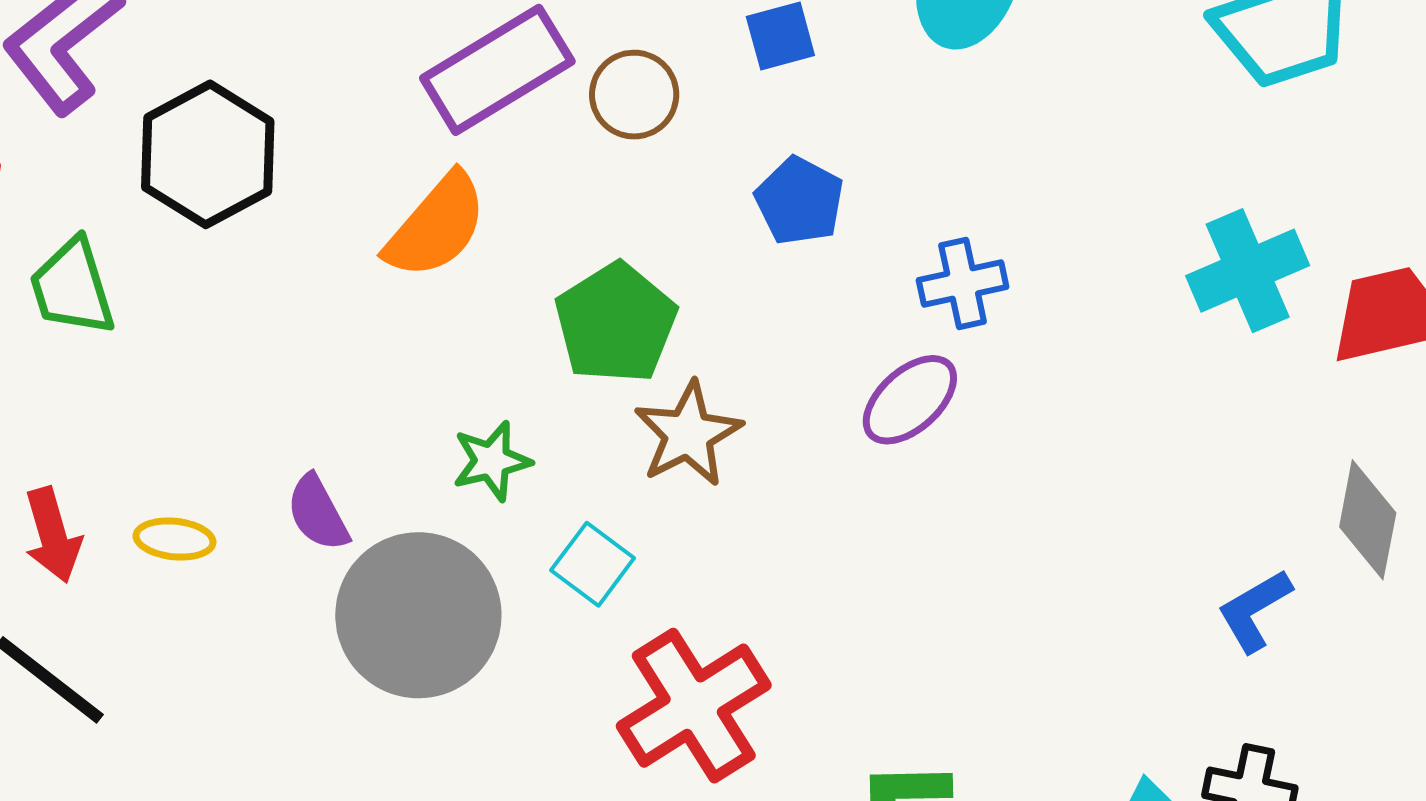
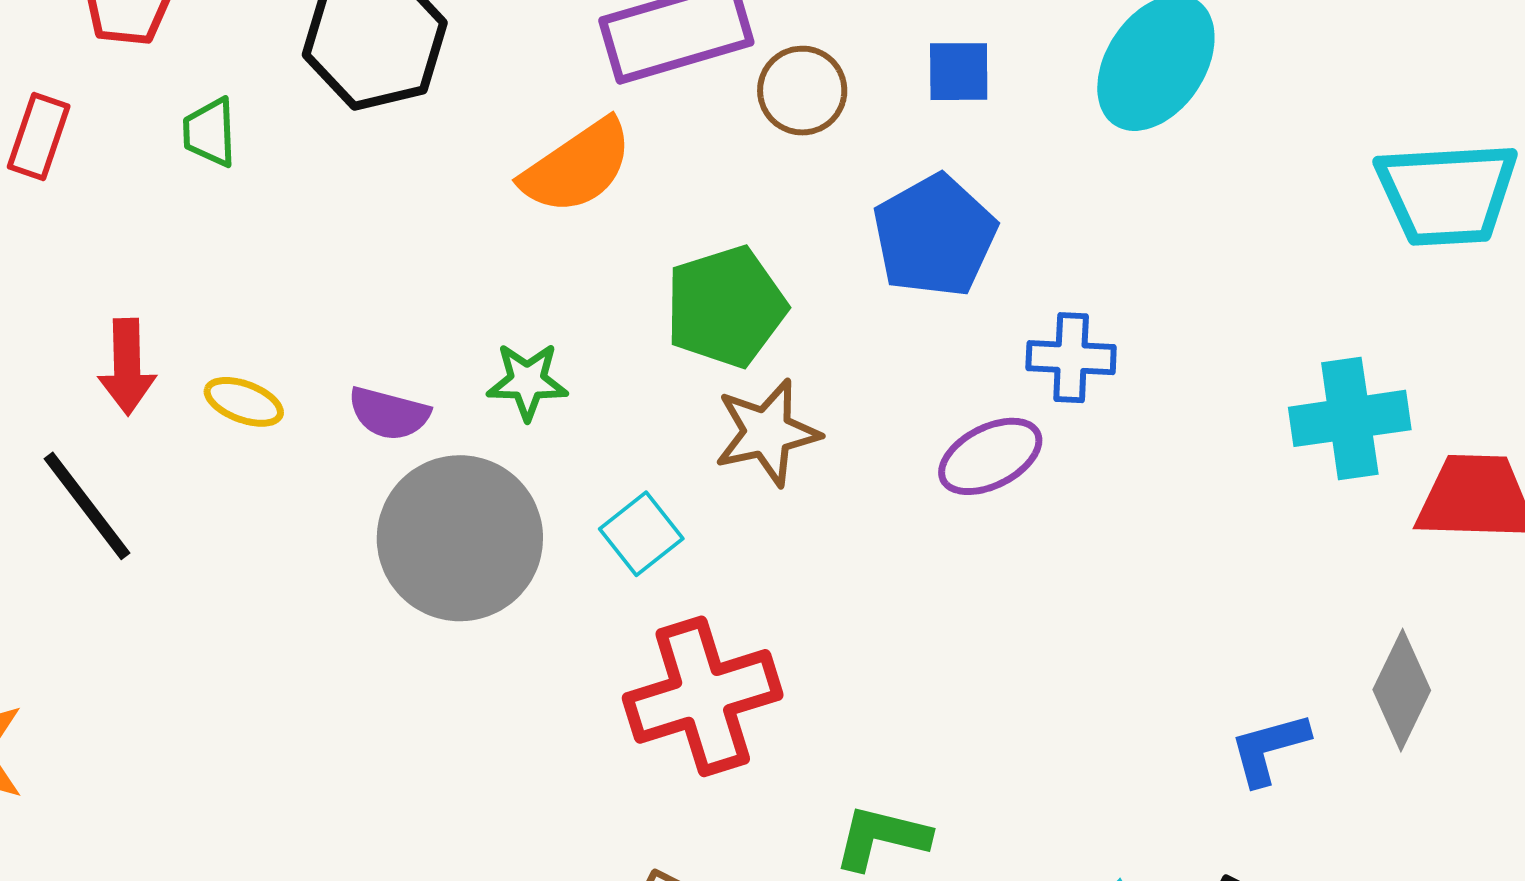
blue pentagon: (799, 201) -> (935, 236), size x1.4
green trapezoid: (72, 287) -> (210, 132), size x0.7
green star: (492, 461) -> (527, 381), moved
purple semicircle: (318, 513) -> (389, 413), turned -62

